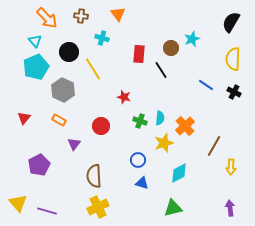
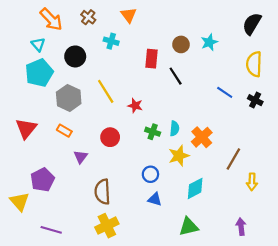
brown cross: (81, 16) -> (88, 17), turned 32
brown circle: (171, 48) -> (181, 44), moved
yellow line: (93, 69) -> (106, 91), moved
red triangle: (24, 118) -> (26, 128), size x1.5
yellow triangle: (18, 203) -> (20, 202), moved
purple arrow: (230, 208) -> (241, 227), moved

